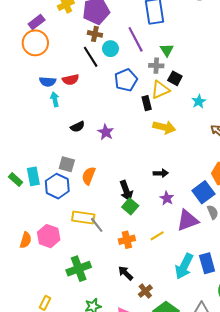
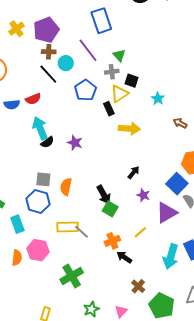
cyan arrow: (55, 99) -> (40, 128), moved, size x1.6
black arrow: (161, 173) -> (134, 173), turned -40
cyan rectangle: (33, 176) -> (17, 224), moved
black arrow: (126, 273) -> (124, 257), moved

